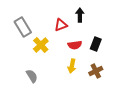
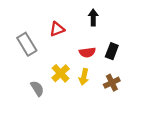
red triangle: (61, 25) -> (57, 29), moved
gray rectangle: (23, 27) -> (27, 44), moved
yellow cross: (41, 45) -> (61, 73), moved

